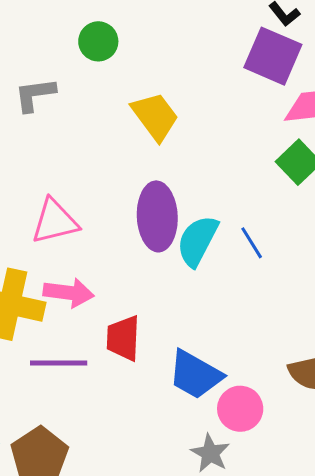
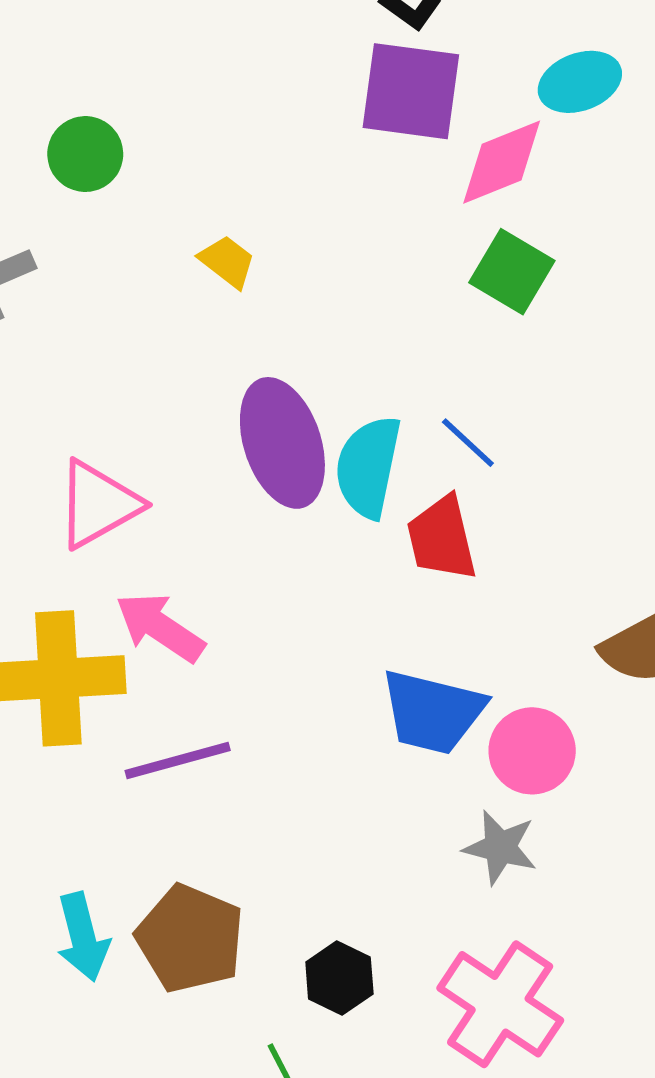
yellow trapezoid: (155, 116) -> (227, 262), size x0.6
pink arrow: (69, 293) -> (160, 627), turned -138
red trapezoid: (123, 338) -> (442, 538), moved

